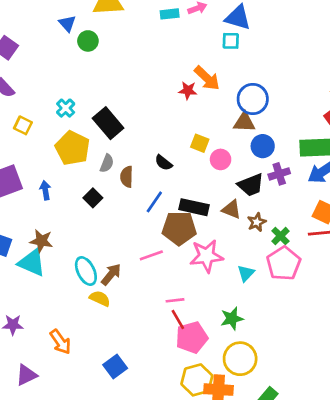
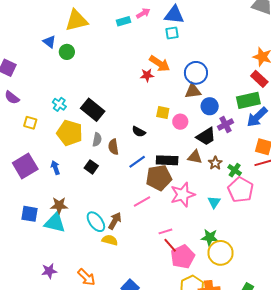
blue line: (154, 202) -> (137, 162), turned 30
green star: (232, 319) -> (210, 237), turned 30
yellow circle: (240, 359) -> (220, 253), moved

